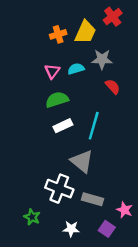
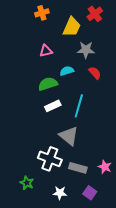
orange cross: (58, 34) -> (42, 13), moved
cyan semicircle: (76, 69) -> (67, 71), moved
pink triangle: (52, 71) -> (46, 51), moved, turned 40
pink star: (125, 210) -> (105, 167), moved

